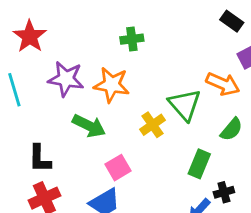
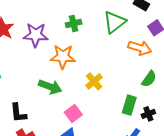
purple star: (66, 79) -> (36, 35), moved
green triangle: (185, 105) -> (115, 22), moved, turned 40
black cross: (224, 192) -> (148, 114), moved

